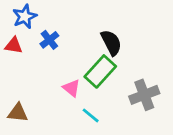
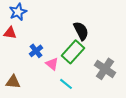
blue cross: (49, 40) -> (36, 51), moved
gray cross: (144, 95) -> (105, 69), turned -35

